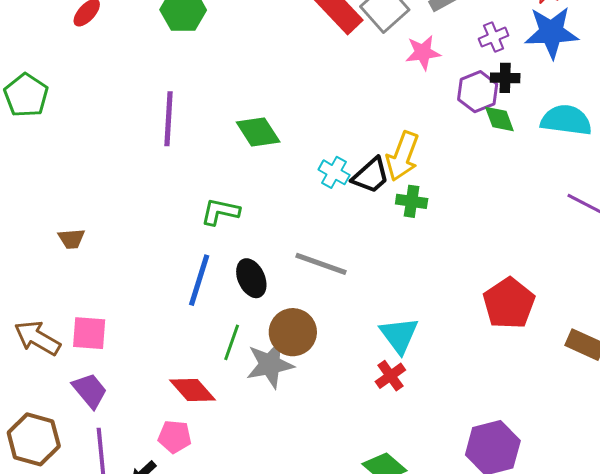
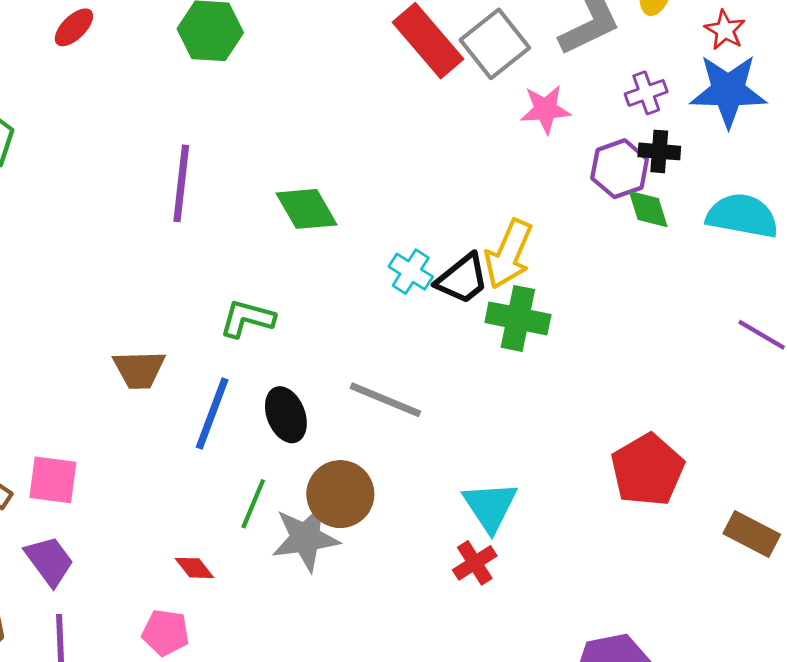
green cross: (412, 201) -> (518, 318), size x1.4
brown trapezoid: (71, 239) -> (139, 370), moved, size x1.4
red diamond: (193, 390) -> (194, 568), size x0.6

